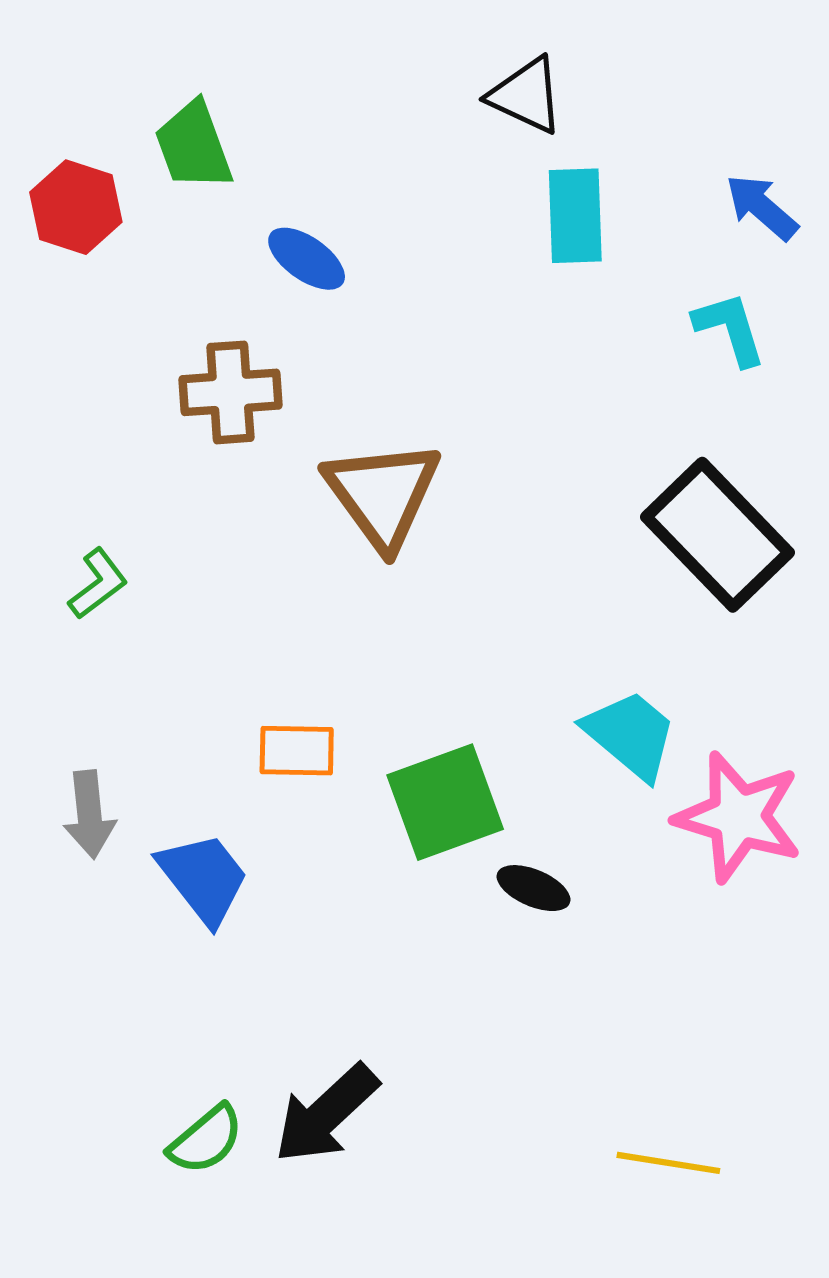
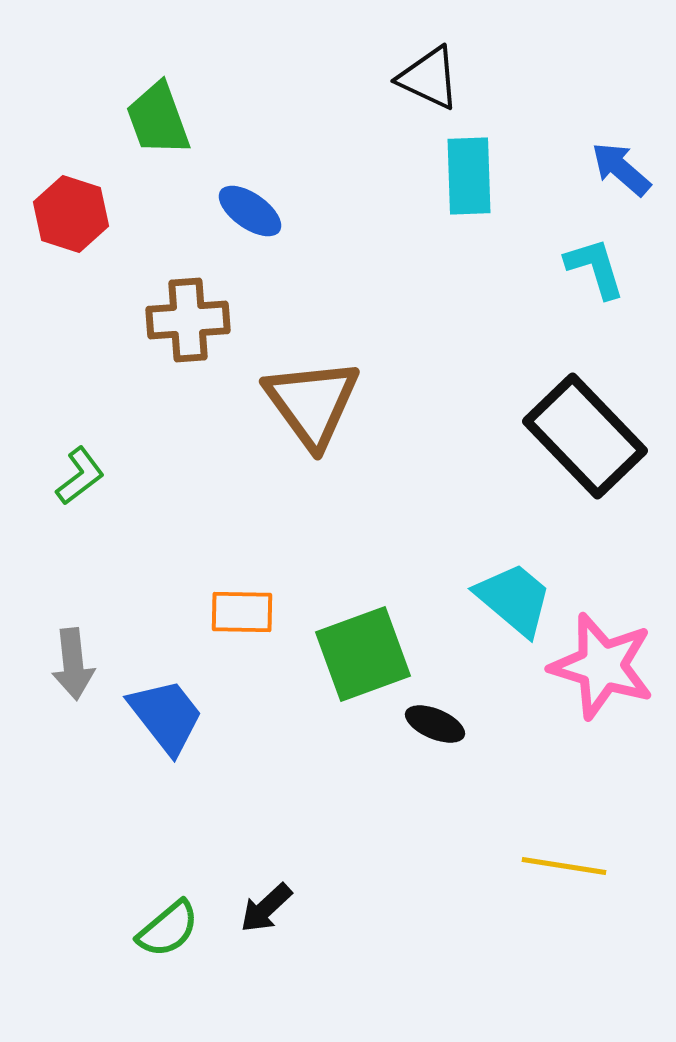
red hexagon: (76, 207) -> (71, 214), moved
black arrow: (326, 1114) -> (266, 908), size x0.6
yellow line: (668, 1163) -> (564, 866), moved

